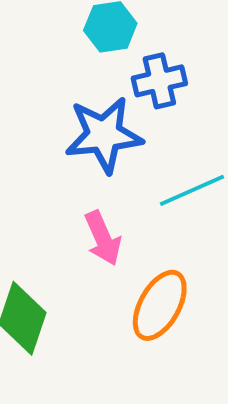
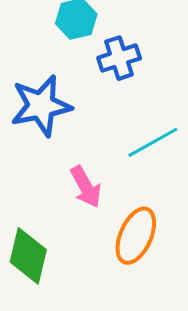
blue star: (104, 135) -> (41, 106), moved

